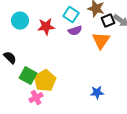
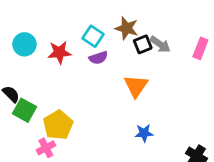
orange triangle: (101, 41) -> (136, 86), moved
green square: (28, 76) -> (24, 110), moved
blue star: (97, 93) -> (144, 133), moved

